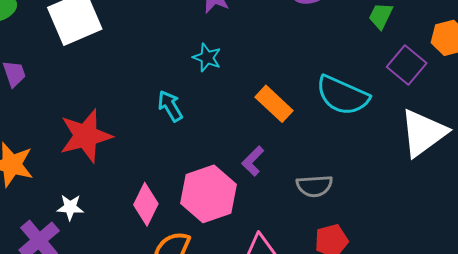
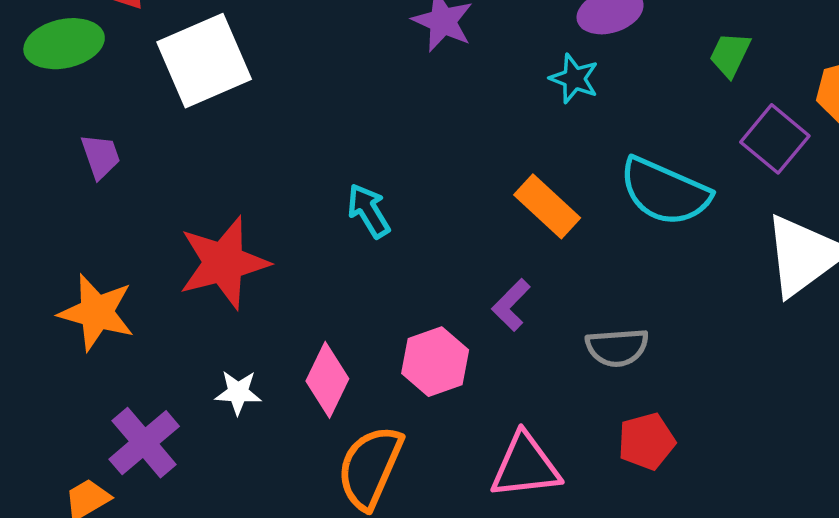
cyan star: (207, 58) -> (574, 79), moved
pink hexagon: (209, 194) -> (435, 362), size x0.7
white star: (70, 207) -> (238, 392), moved

